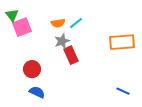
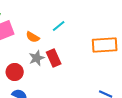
orange semicircle: (58, 23) -> (33, 37), moved, turned 40
gray star: (62, 41) -> (37, 58), moved

